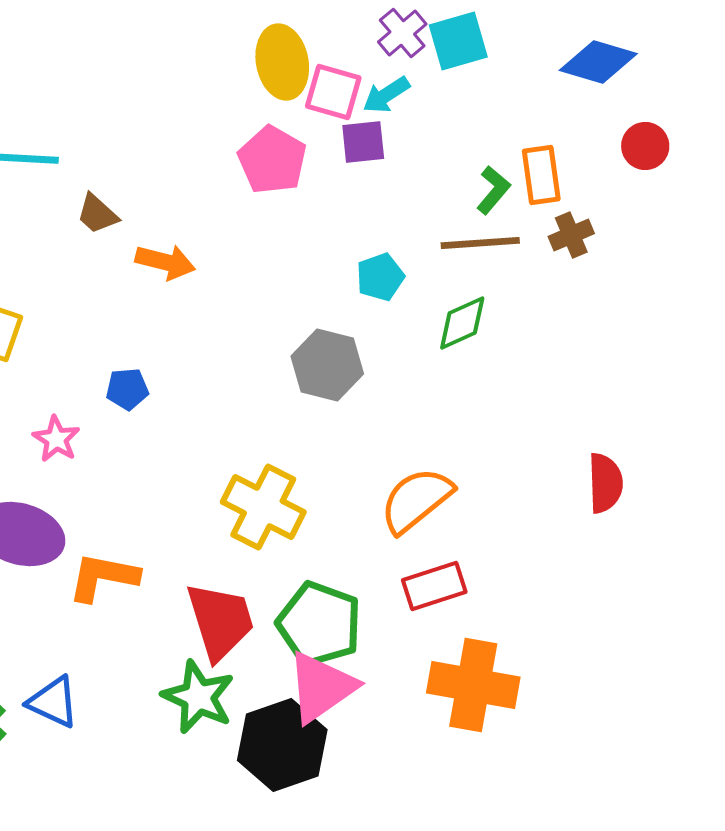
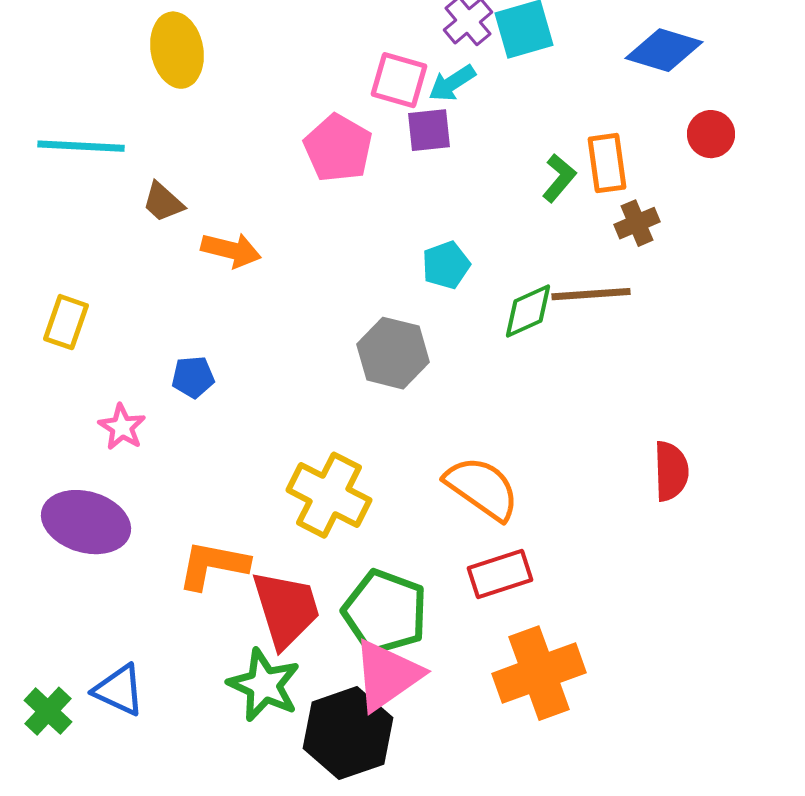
yellow ellipse: (282, 62) -> (177, 50), moved
brown line: (480, 243) -> (591, 294), moved
orange semicircle: (416, 500) -> (482, 488), turned 74
orange L-shape: (103, 577) -> (213, 565), moved
orange cross: (473, 685) -> (539, 673), turned -30

